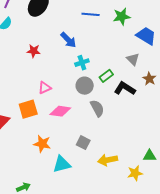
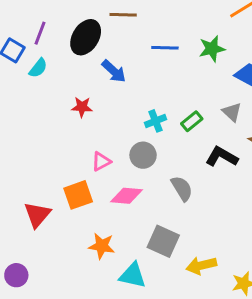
blue arrow: (68, 40) -> (114, 71), moved
green rectangle: (106, 76) -> (192, 121), moved
gray circle: (85, 86) -> (143, 155), moved
gray square: (83, 143) -> (163, 241), size x1.5
cyan triangle: (62, 164) -> (133, 275), turned 30

